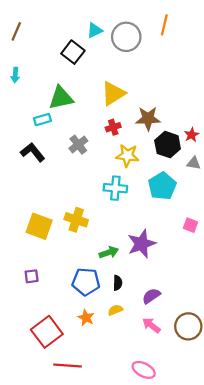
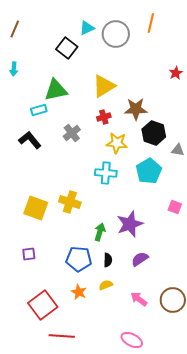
red star: (192, 135) -> (176, 73), moved
green arrow: (109, 252) -> (100, 232), turned -54
purple semicircle: (151, 296) -> (140, 259), moved

